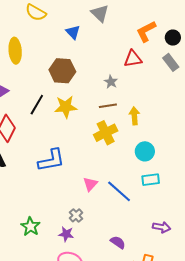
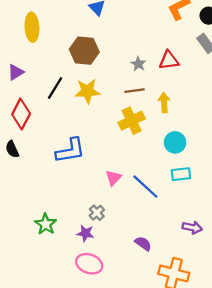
red triangle: (133, 59) -> (169, 60), moved

